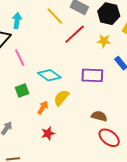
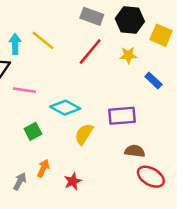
yellow line: (55, 16) -> (43, 40), moved
pink line: (20, 58) -> (25, 90), turned -48
purple rectangle: (92, 75) -> (122, 116), moved
orange arrow: (43, 108) -> (43, 168), moved

